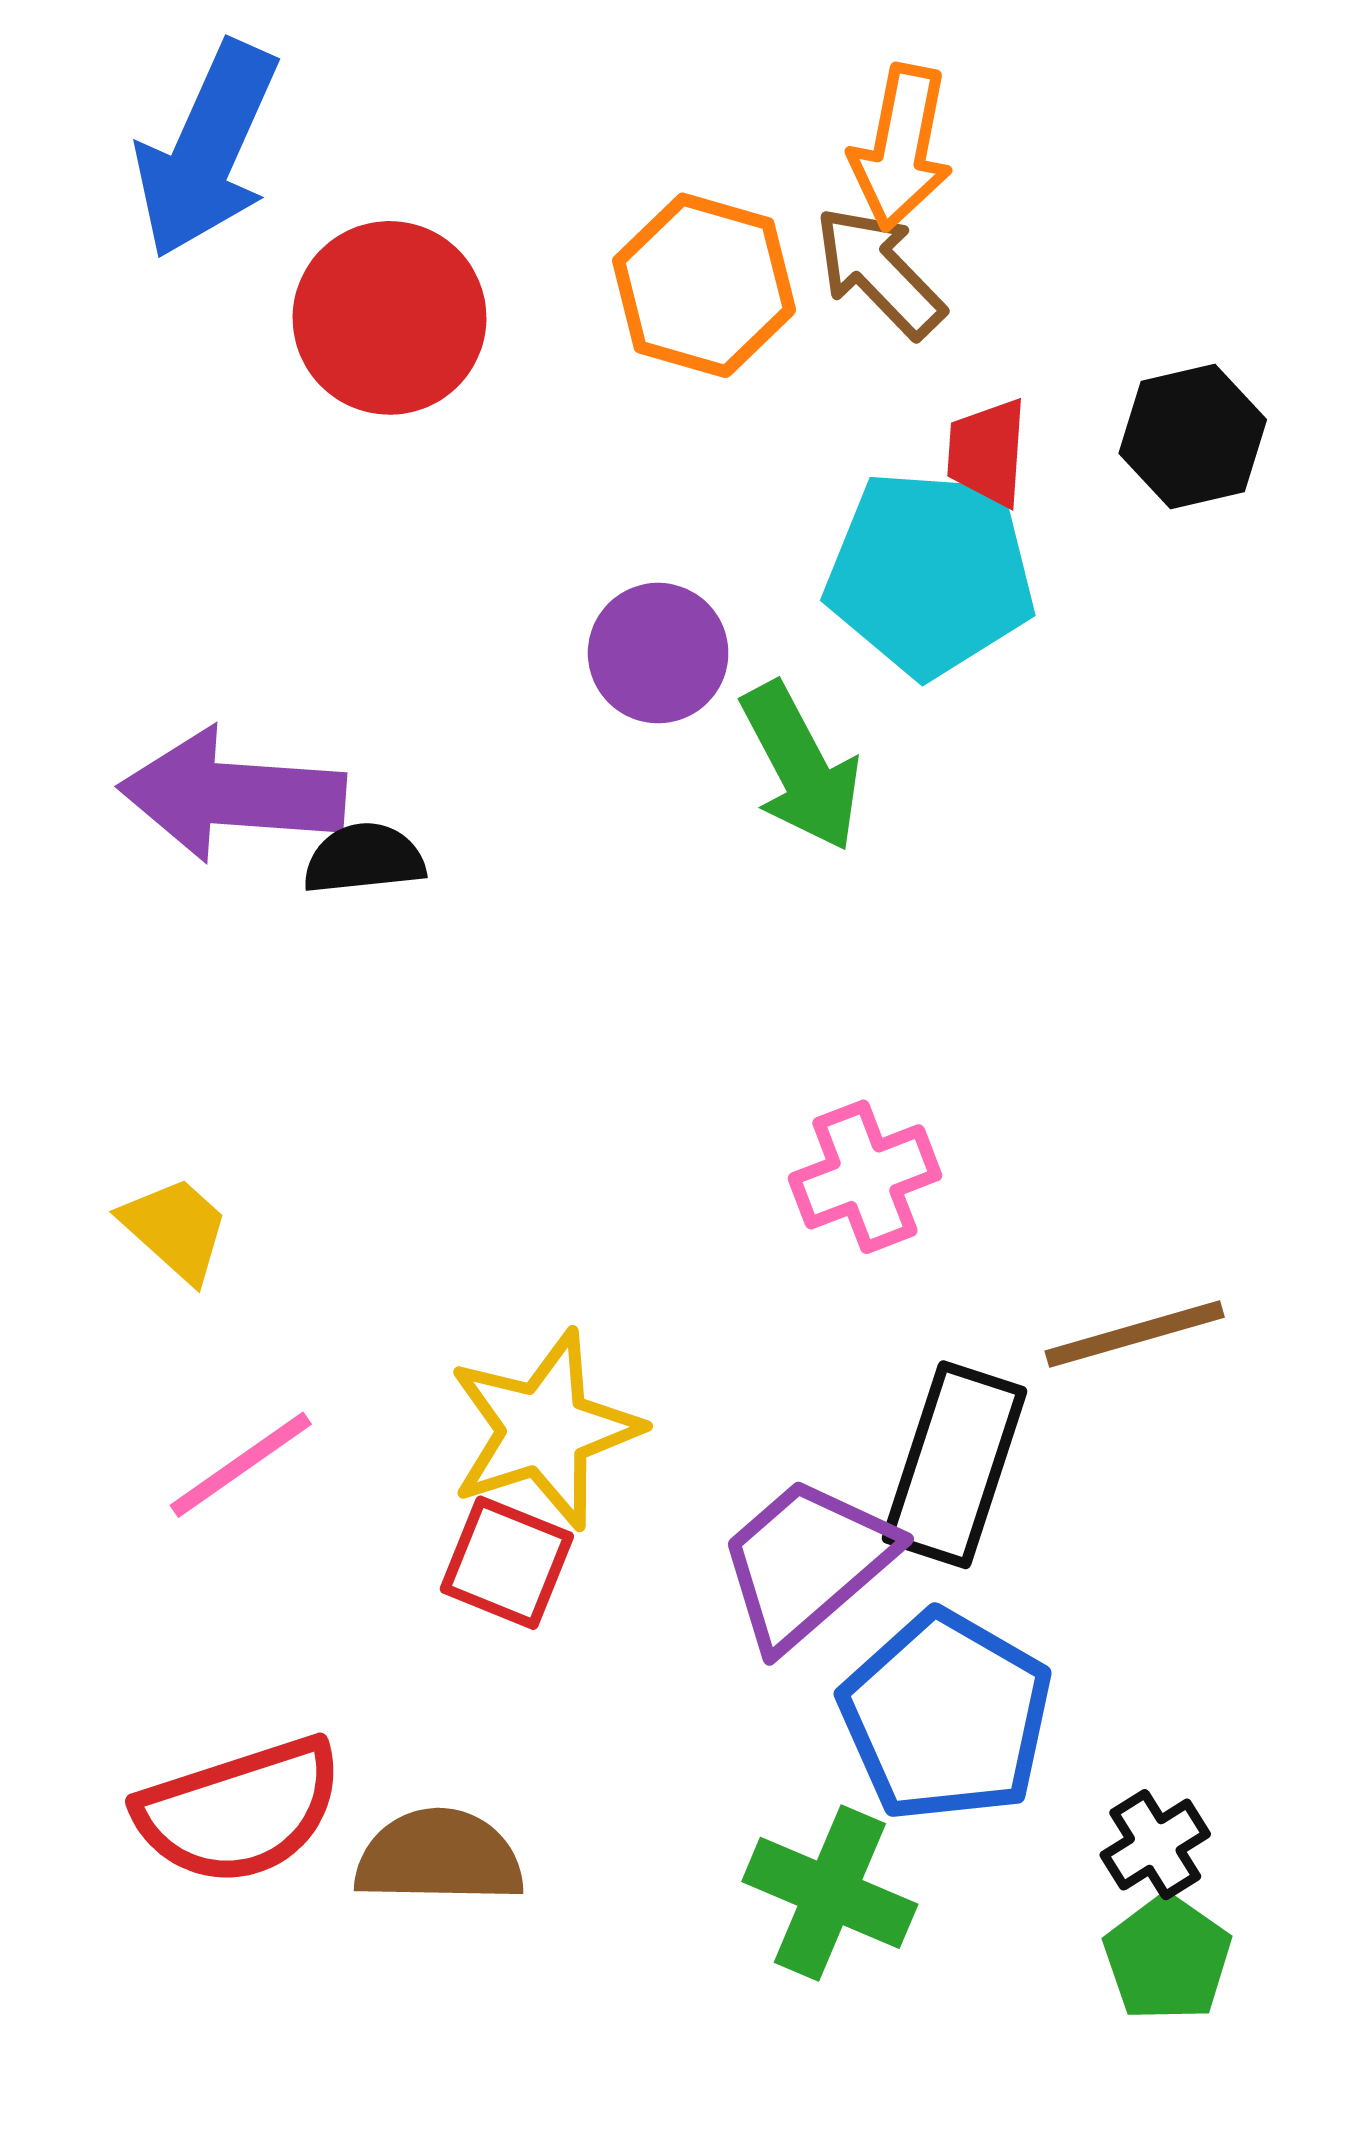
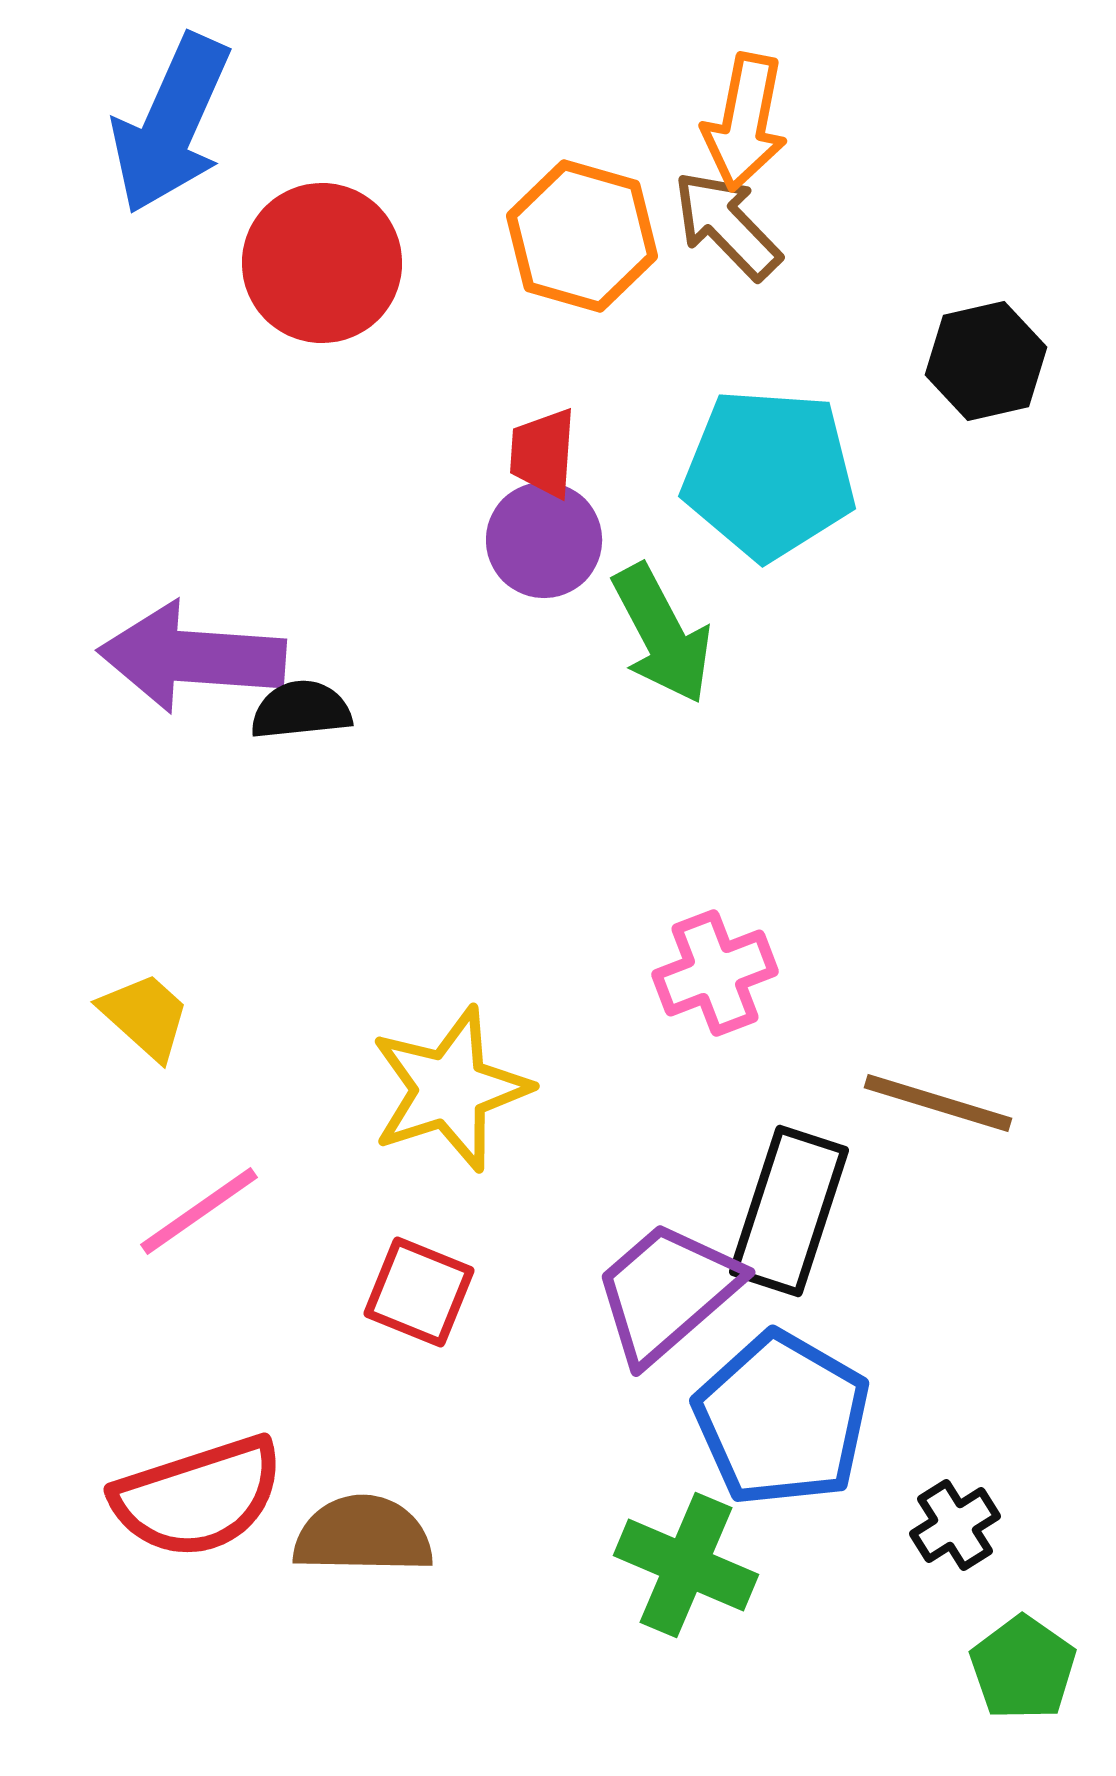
red trapezoid: (987, 452) -> (543, 453), moved
brown line: (1135, 1334) -> (938, 1103), turned 33
yellow star: (544, 1430) -> (450, 1089), moved
green pentagon: (1167, 1958) -> (1023, 1668), moved

